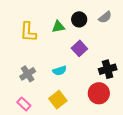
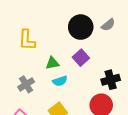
black circle: (79, 19) -> (81, 27), size x1.5
green triangle: (58, 27) -> (52, 63), moved

